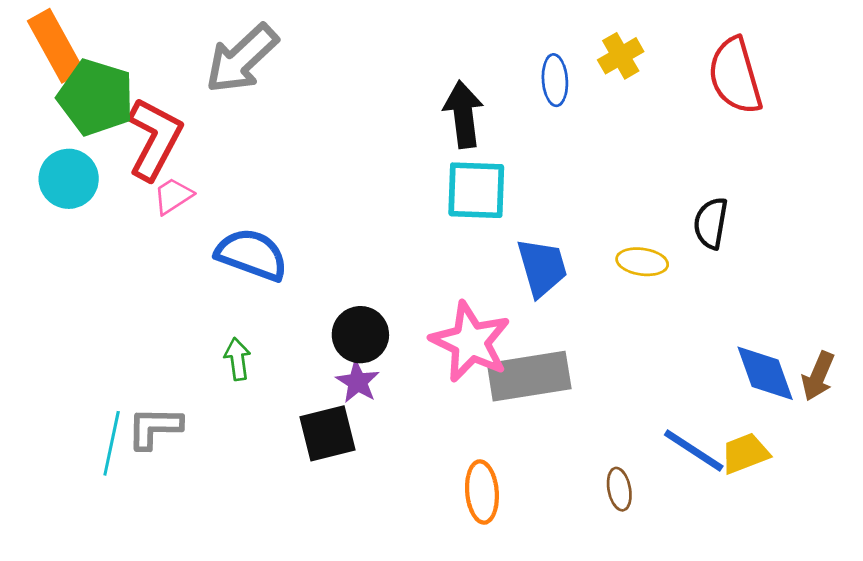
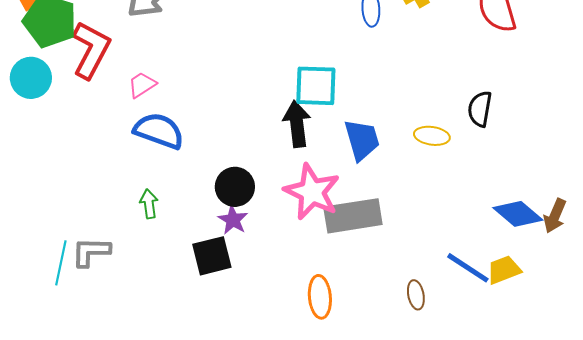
black arrow: (463, 114) -> (297, 124), moved
pink trapezoid: (173, 196) -> (142, 85), moved
blue diamond: (765, 373) -> (518, 214), turned -30

